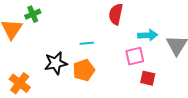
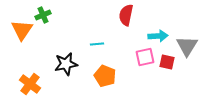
orange pentagon: (84, 70) -> (105, 76), moved, turned -30
red square: (148, 78) -> (167, 62), moved

